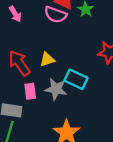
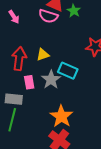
red arrow: (19, 63) -> (19, 59), turned 45
gray star: (56, 89) -> (51, 80), turned 30

